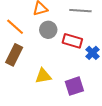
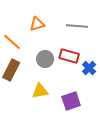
gray circle: (48, 30) -> (45, 59), moved

